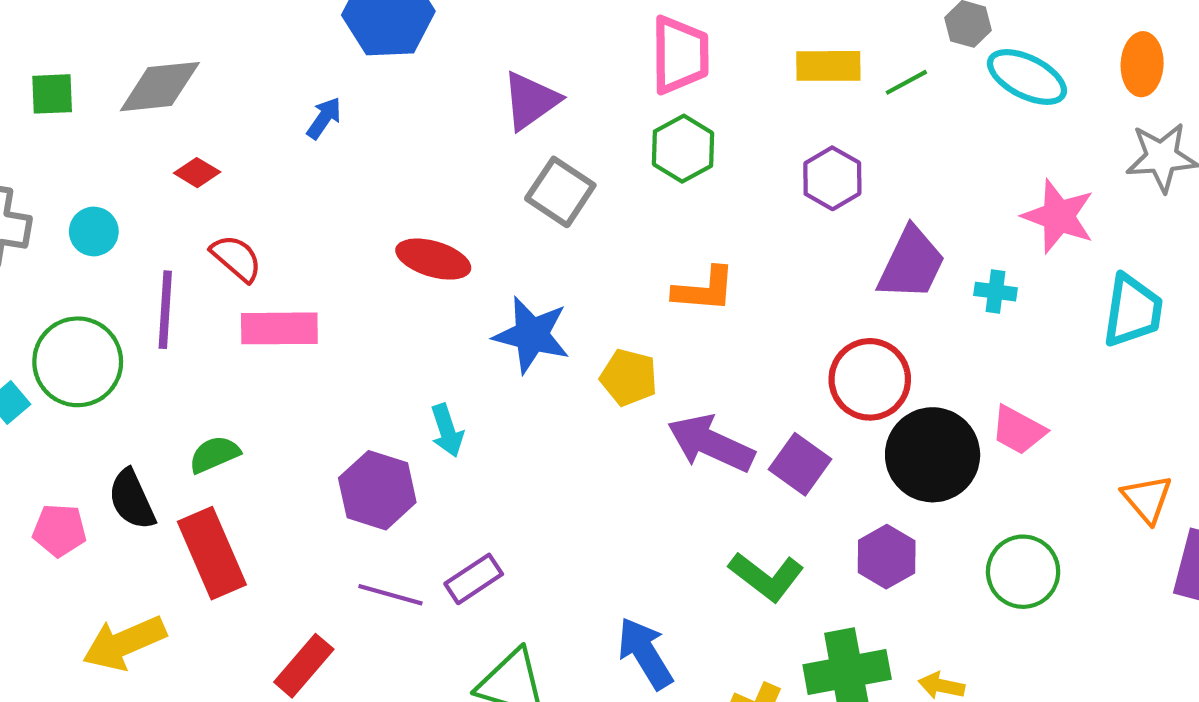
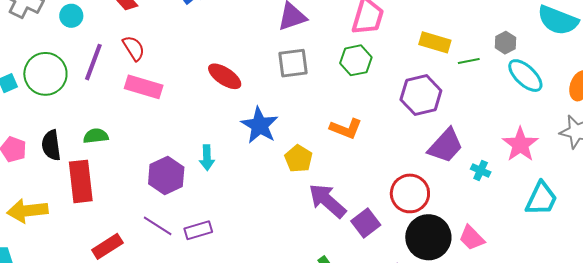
purple hexagon: (832, 178) -> (421, 95), size x1.4
gray square: (560, 192) -> (293, 63), turned 32

